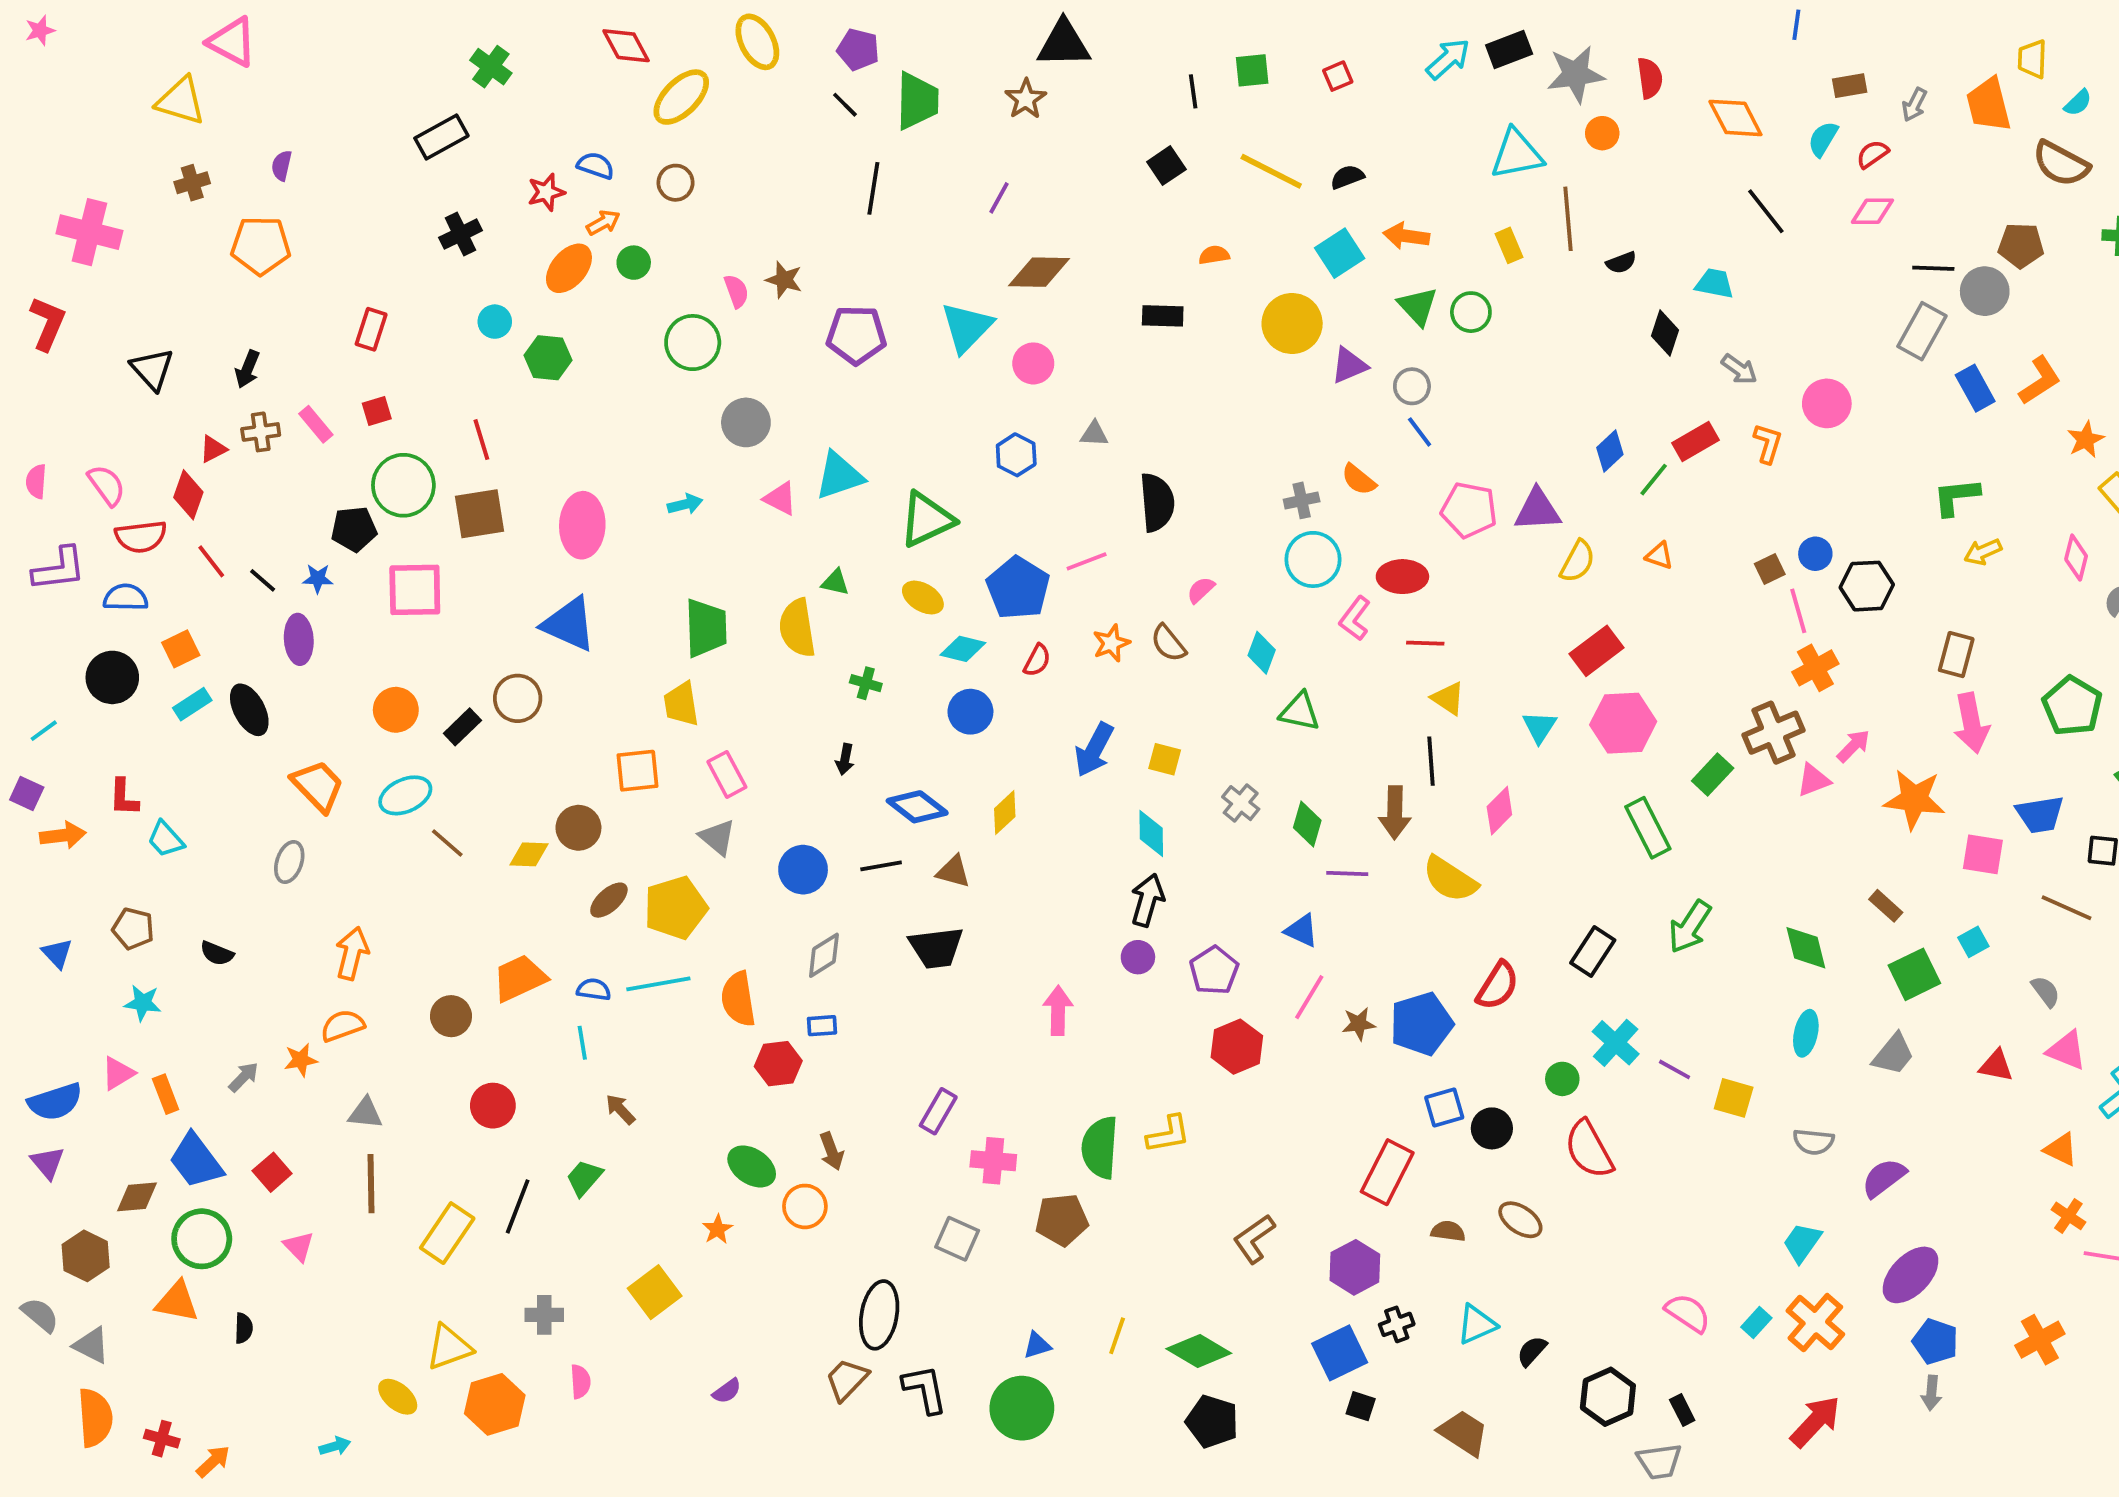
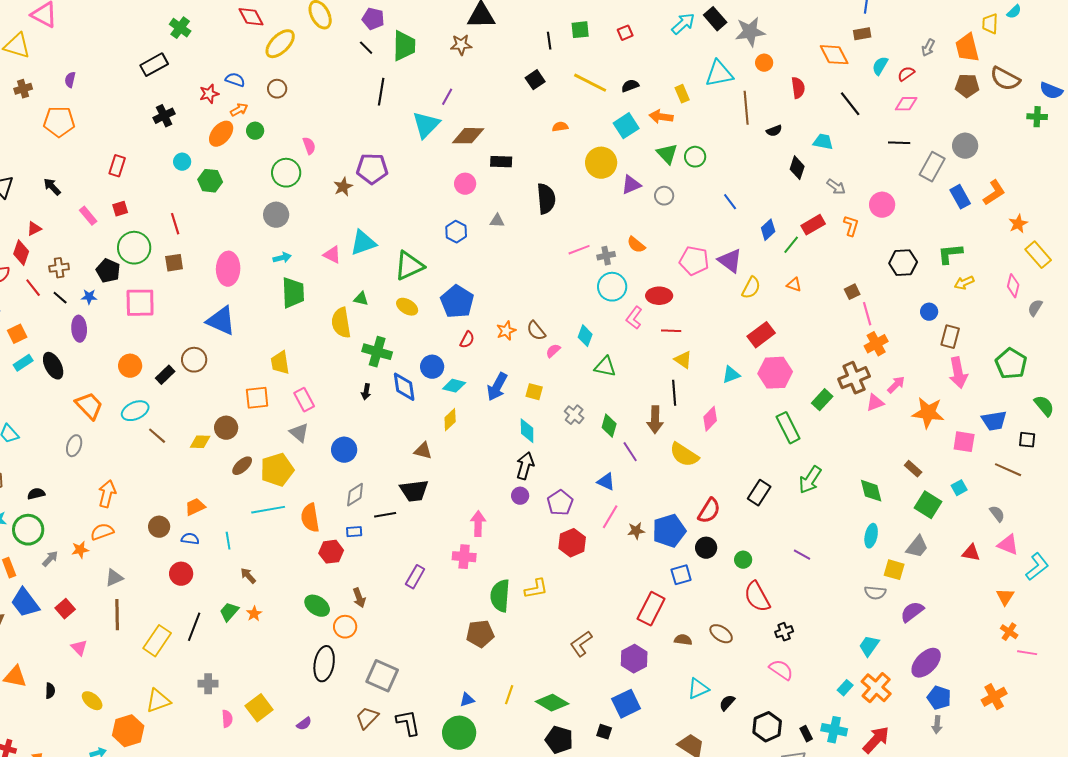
black rectangle: (1509, 49) -> (715, 19), turned 70
red semicircle: (1650, 78) -> (798, 88), moved
brown rectangle: (1850, 86) -> (862, 34), moved
brown star: (1026, 99) -> (461, 45), turned 30
cyan semicircle: (2078, 103) -> (1014, 12), moved
yellow rectangle: (1509, 245) -> (682, 94), moved
brown pentagon: (2021, 245) -> (967, 86), moved
black line: (1933, 268) -> (899, 143), moved
brown star: (784, 280) -> (343, 187), moved, turned 30
black rectangle: (1163, 316) -> (501, 162), moved
cyan triangle: (967, 327) -> (426, 125), moved
black arrow: (247, 369) -> (52, 187), turned 114
gray circle: (746, 422) -> (276, 215), moved
brown cross: (261, 432) -> (59, 268), moved
blue line: (1420, 432) -> (730, 202), moved
black semicircle: (1157, 502) -> (546, 199), moved
purple triangle: (1538, 510) -> (730, 261), turned 40
brown square: (480, 514) -> (174, 263), size x0.7
black pentagon: (354, 529) -> (108, 271), turned 30
blue circle: (1815, 554) -> (929, 312), moved
pink line: (1087, 561) -> (579, 250), moved
black hexagon: (1867, 586) -> (903, 263), moved
pink semicircle: (1201, 590) -> (553, 351), moved
green trapezoid: (706, 628) -> (293, 293), moved
cyan diamond: (963, 649) -> (454, 386), moved
green cross: (866, 683) -> (377, 352), size x1.8
cyan triangle: (1539, 727) -> (731, 375), turned 36
blue diamond: (917, 807) -> (404, 387), moved, turned 44
black line: (881, 866) -> (385, 515), moved
purple line: (1347, 873) -> (630, 452), turned 55
black semicircle: (217, 953) -> (36, 494), turned 144
green square: (1914, 974) -> (928, 505), turned -32
orange trapezoid: (519, 978) -> (195, 507), size x0.7
blue semicircle: (594, 990) -> (190, 539), moved
cyan cross: (1616, 1043) -> (834, 730), moved, turned -30
yellow square: (1734, 1098) -> (894, 570), moved
gray triangle: (365, 1113) -> (114, 578), turned -30
black circle: (1492, 1128) -> (706, 548), moved
orange triangle: (2061, 1149) -> (1005, 597), turned 36
pink cross: (993, 1161) -> (464, 557), moved
orange star: (717, 1229) -> (254, 614), moved
green circle: (202, 1239) -> (28, 530), moved
gray square: (957, 1239) -> (382, 676), moved, size x1.4
yellow square: (655, 1292) -> (259, 708), moved
pink semicircle: (1688, 1313) -> (781, 670), moved
black ellipse: (879, 1315) -> (324, 664), moved
black cross: (1397, 1324) -> (784, 632), moved
yellow ellipse: (398, 1397) -> (92, 701), moved
orange hexagon: (495, 1404) -> (128, 731), moved
black square: (1361, 1406) -> (604, 732), moved

